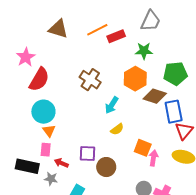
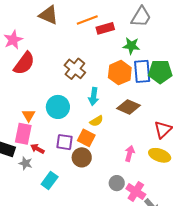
brown diamond: (155, 96) -> (128, 107), moved
cyan arrow: (112, 105) -> (94, 96), turned -30
cyan circle: (43, 112) -> (58, 107), moved
blue rectangle: (174, 112) -> (142, 71), moved
orange square: (143, 148) -> (86, 138), moved
pink rectangle: (46, 150) -> (23, 134), size x1.5

